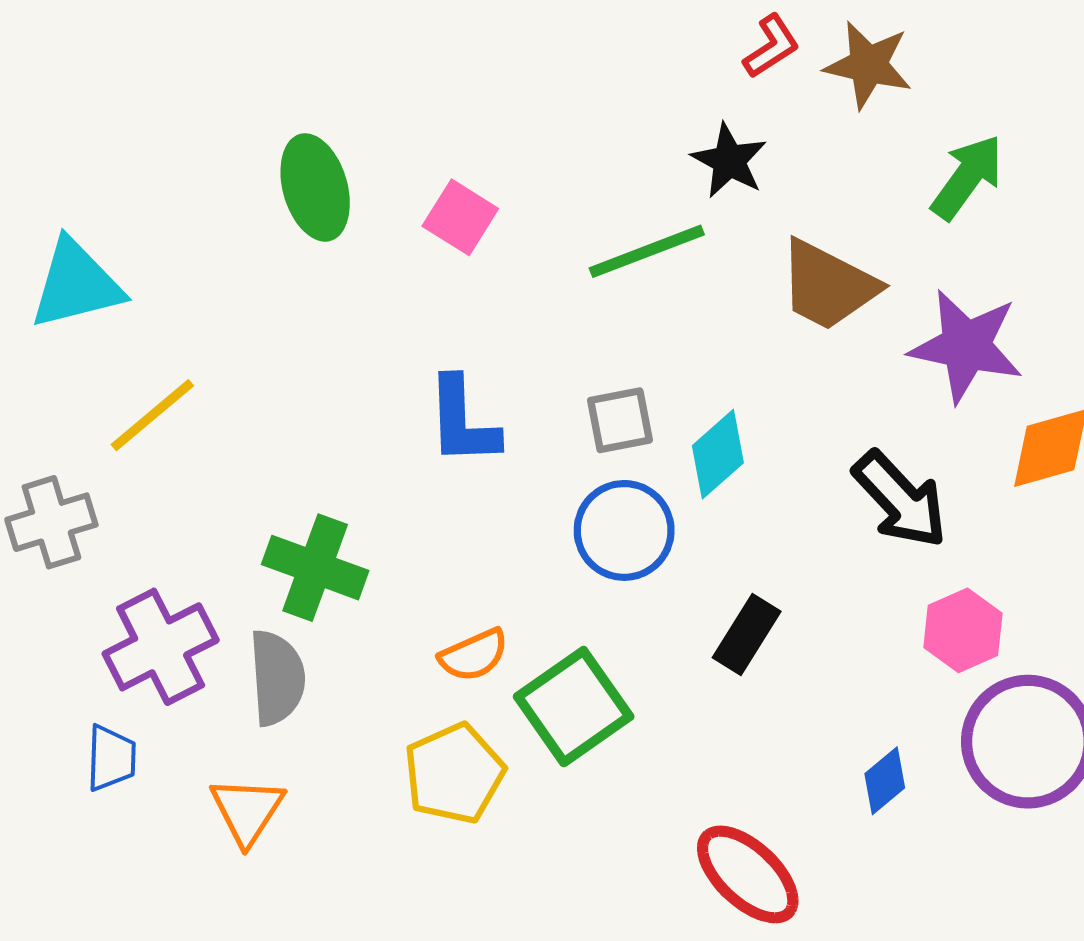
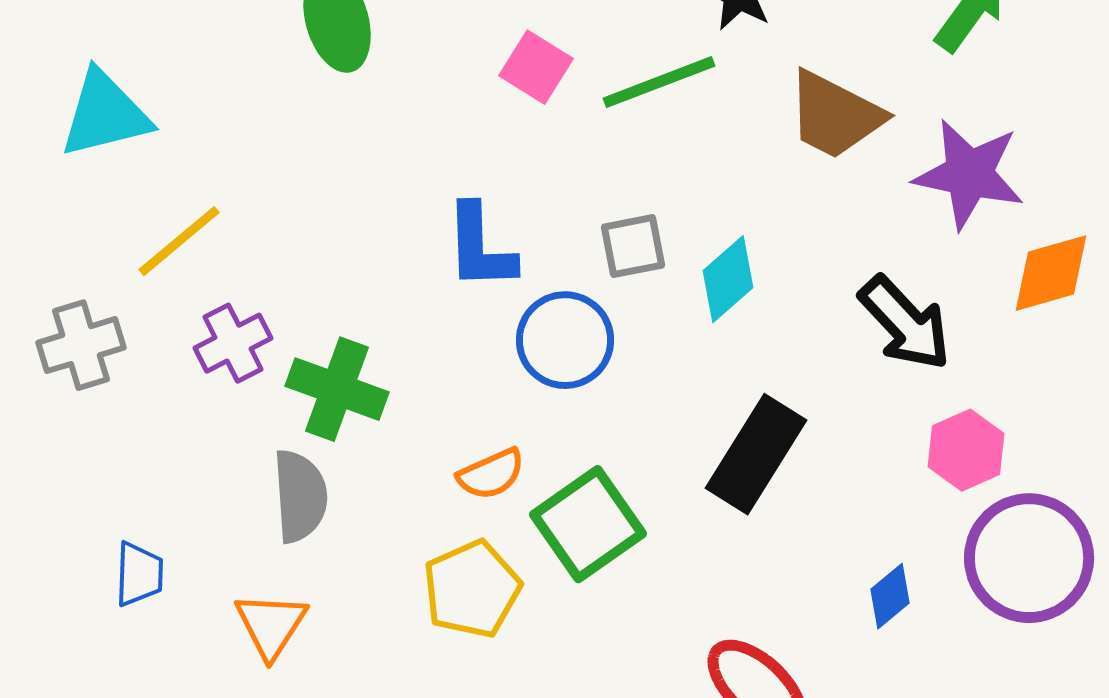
pink square: (460, 217) -> (536, 67), moved
blue circle: (624, 530) -> (565, 340), moved
black rectangle: (747, 634) -> (756, 454), size x1.5
purple cross: (161, 647) -> (233, 343), moved, size x0.7

